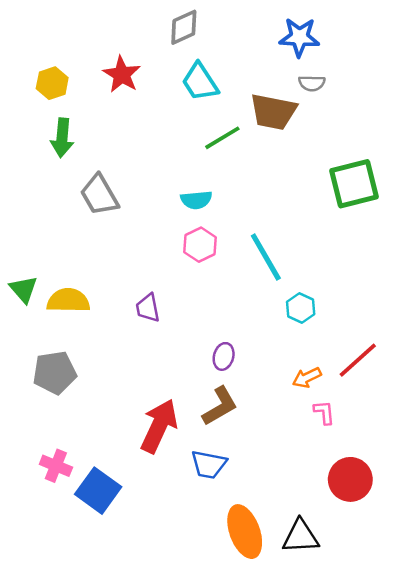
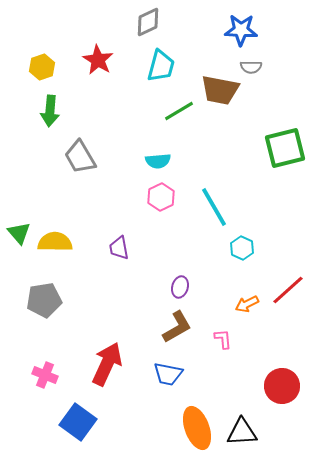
cyan trapezoid: (200, 82) -> (161, 66), turned -132
pink L-shape: (324, 412) -> (223, 339), moved
red arrow: (159, 426) -> (107, 364), moved
blue square: (98, 491) -> (78, 422), moved

